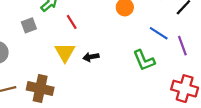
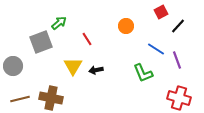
red line: (72, 22) -> (87, 39), moved
gray square: (29, 25) -> (41, 42), size x1.6

